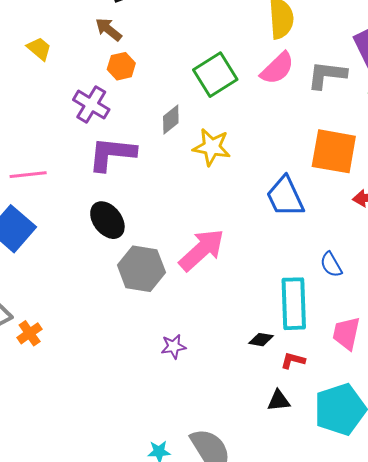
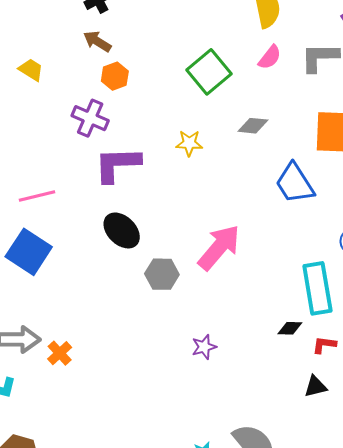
pink semicircle: (277, 68) -> (270, 57), size x0.7
gray diamond: (171, 120) -> (253, 126), moved, turned 52
yellow star: (212, 147) -> (189, 143), moved, size x0.7
gray hexagon: (141, 269) -> (162, 274), size x0.7

